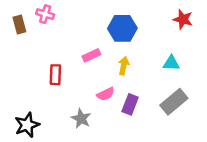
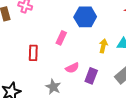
pink rectangle: (91, 55) -> (61, 38), turned -40
yellow arrow: (124, 66) -> (103, 46), moved

